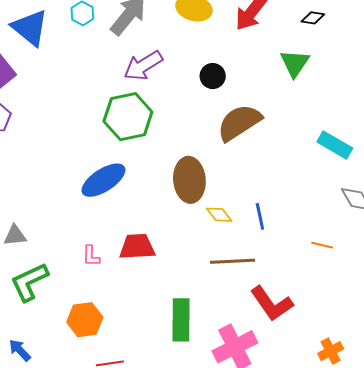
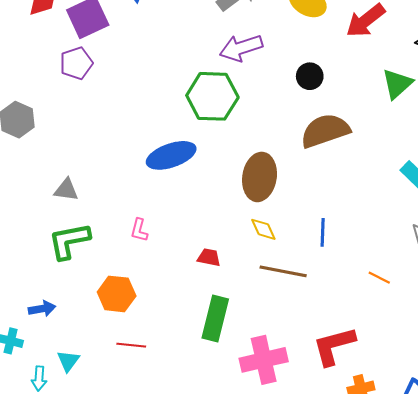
yellow diamond: (219, 215) -> (263, 229), moved
red trapezoid: (137, 247) -> (209, 257), moved, size x0.6
red L-shape: (272, 304) -> (334, 346), moved, turned 96
blue arrow: (20, 350) -> (42, 309), turned 110

